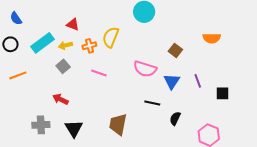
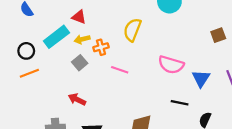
red triangle: (73, 24) -> (79, 17), moved
black circle: (10, 44) -> (26, 51), moved
orange cross: (89, 46) -> (101, 47), moved
brown square: (175, 50) -> (218, 35), moved, turned 32

